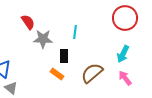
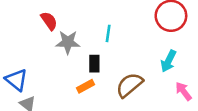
orange rectangle: (57, 74) -> (85, 86), turned -64
pink arrow: (125, 78) -> (184, 91), moved

